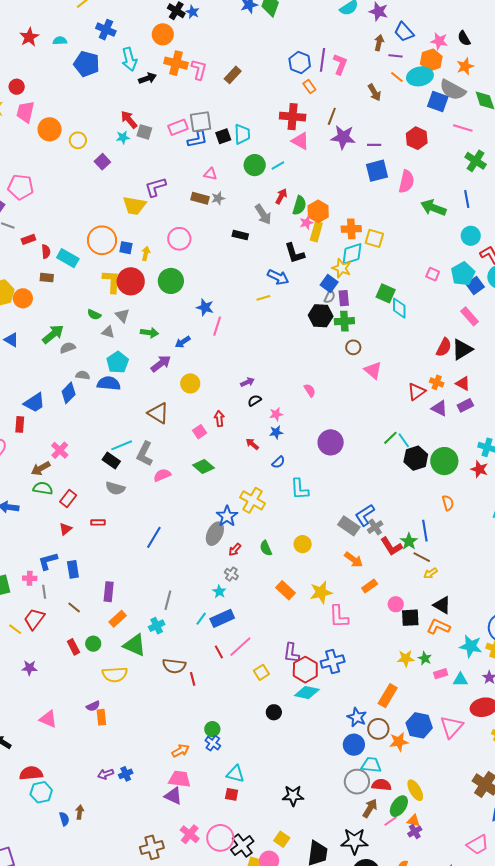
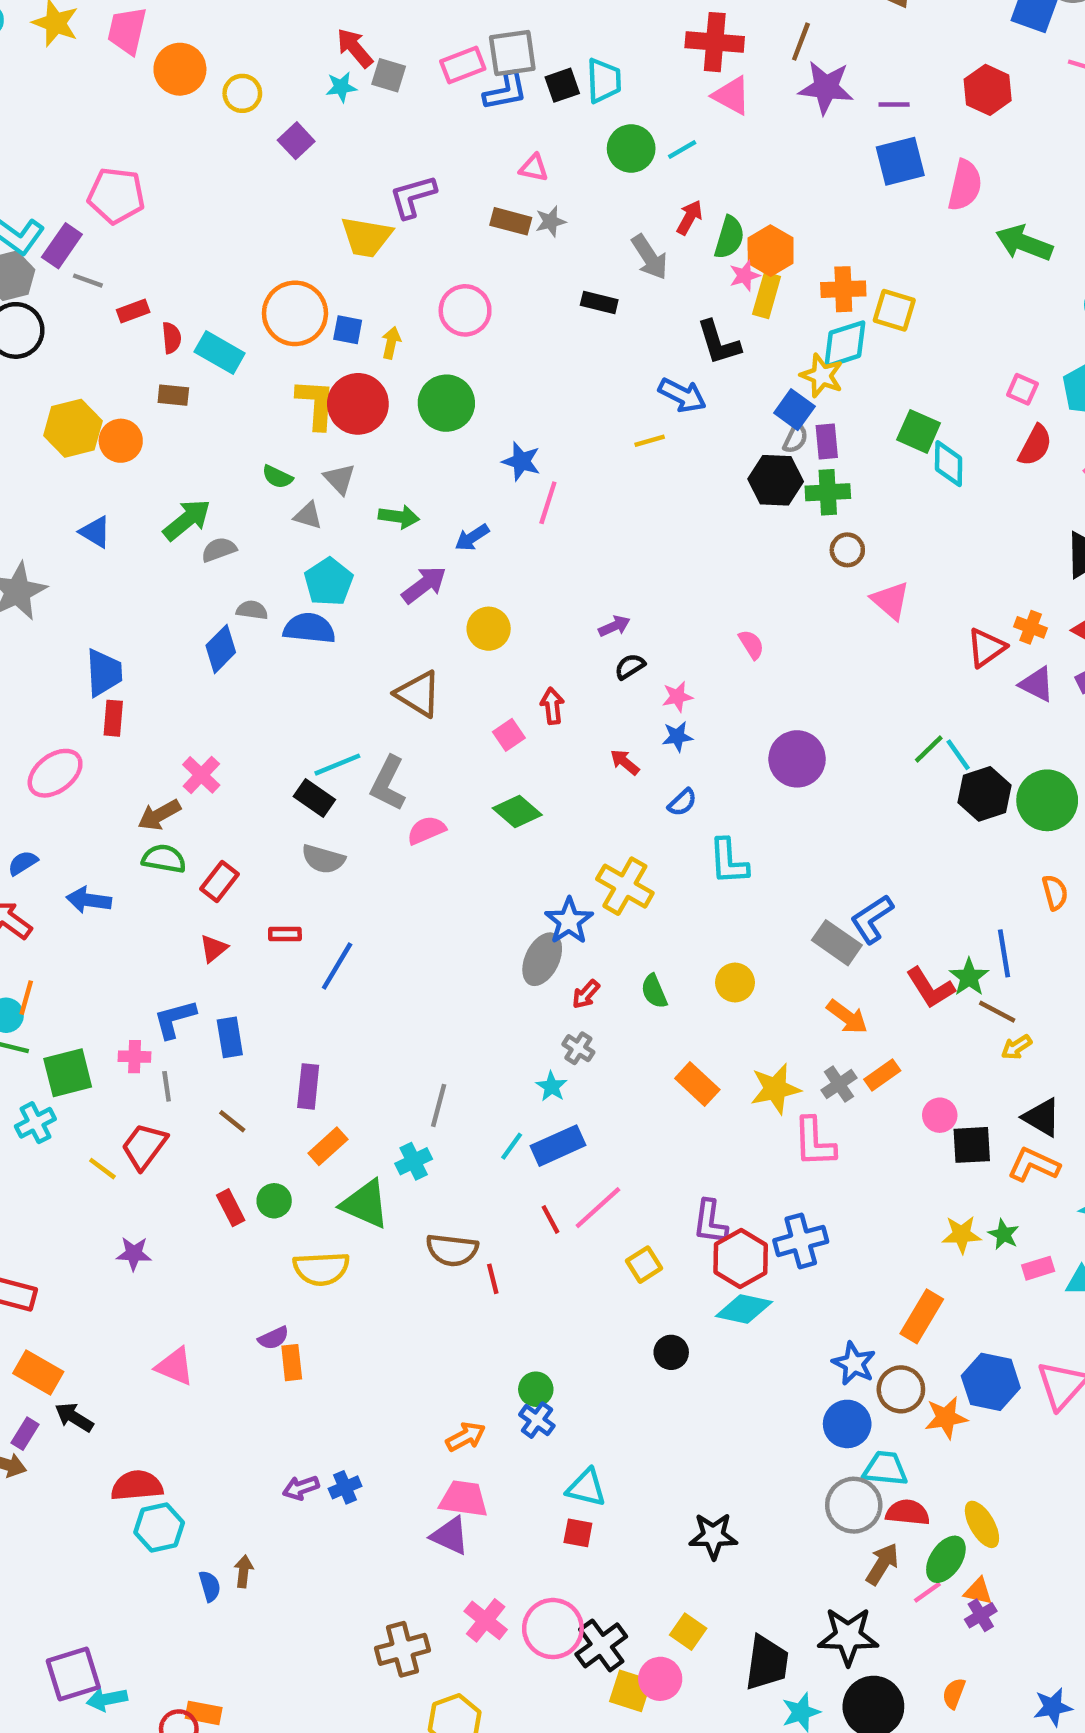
red semicircle: (444, 347) -> (1035, 445), moved
blue trapezoid: (34, 403) -> (104, 673), moved, turned -60
gray cross: (375, 527) -> (839, 1084), moved
blue line: (154, 537) -> (337, 966), moved

